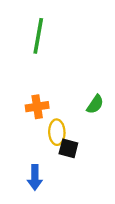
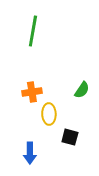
black square: (68, 148) -> (70, 137), moved

